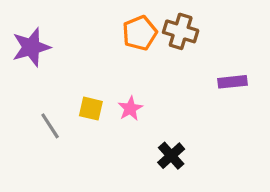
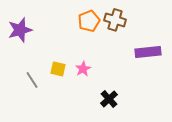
purple rectangle: (232, 82) -> (148, 52), size x1.4

